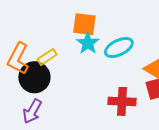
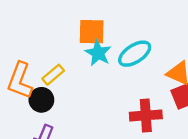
black circle: (34, 77) -> (41, 100), size x0.7

